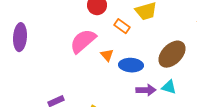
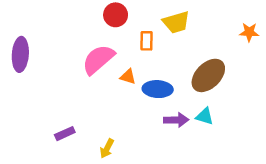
orange rectangle: (122, 26) -> (146, 41), turned 56
orange triangle: (107, 55) -> (128, 77), turned -32

